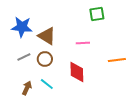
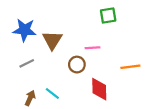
brown triangle: (47, 36) -> (52, 40), turned 30
brown circle: (45, 59) -> (77, 65), moved
red diamond: (77, 72) -> (99, 89), moved

